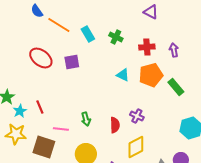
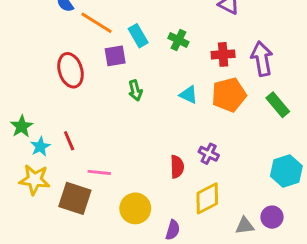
purple arrow: (174, 50) -> (262, 59), size x1.6
red ellipse: (41, 58) -> (71, 70), turned 35
purple square: (72, 62) -> (115, 56), moved
green rectangle: (176, 87) -> (278, 105), moved
green arrow: (86, 119) -> (135, 90), moved

